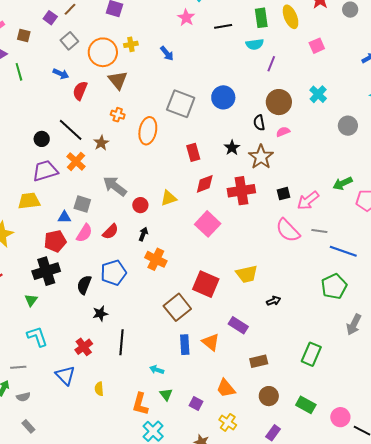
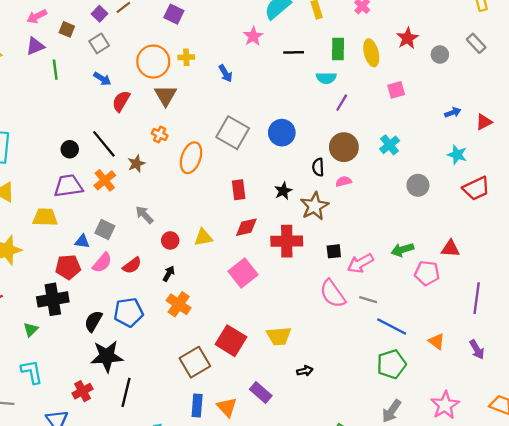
gray square: (69, 41) -> (99, 43), moved
gray arrow: (115, 186) -> (144, 215), size x0.7
green pentagon: (334, 286) -> (391, 364), moved
black star: (100, 314) -> (107, 356), size x1.8

